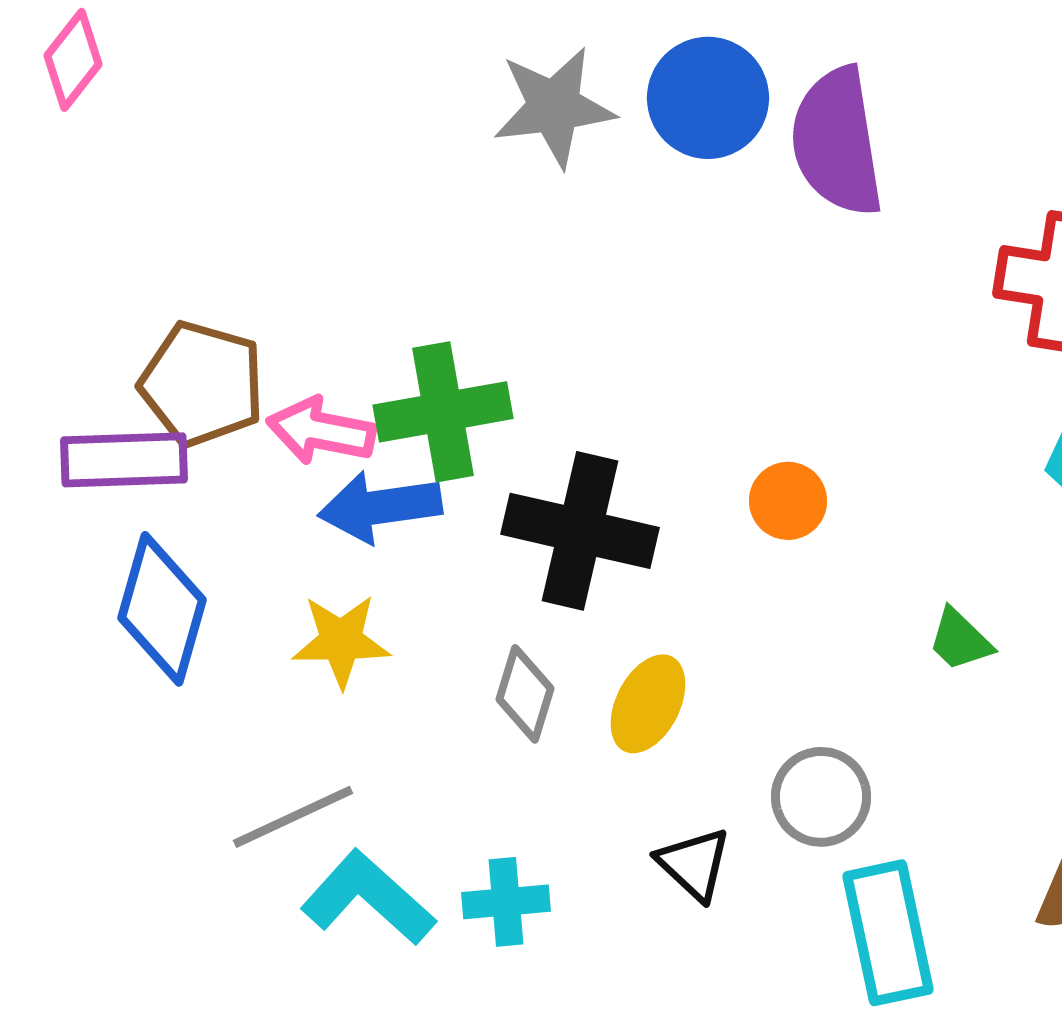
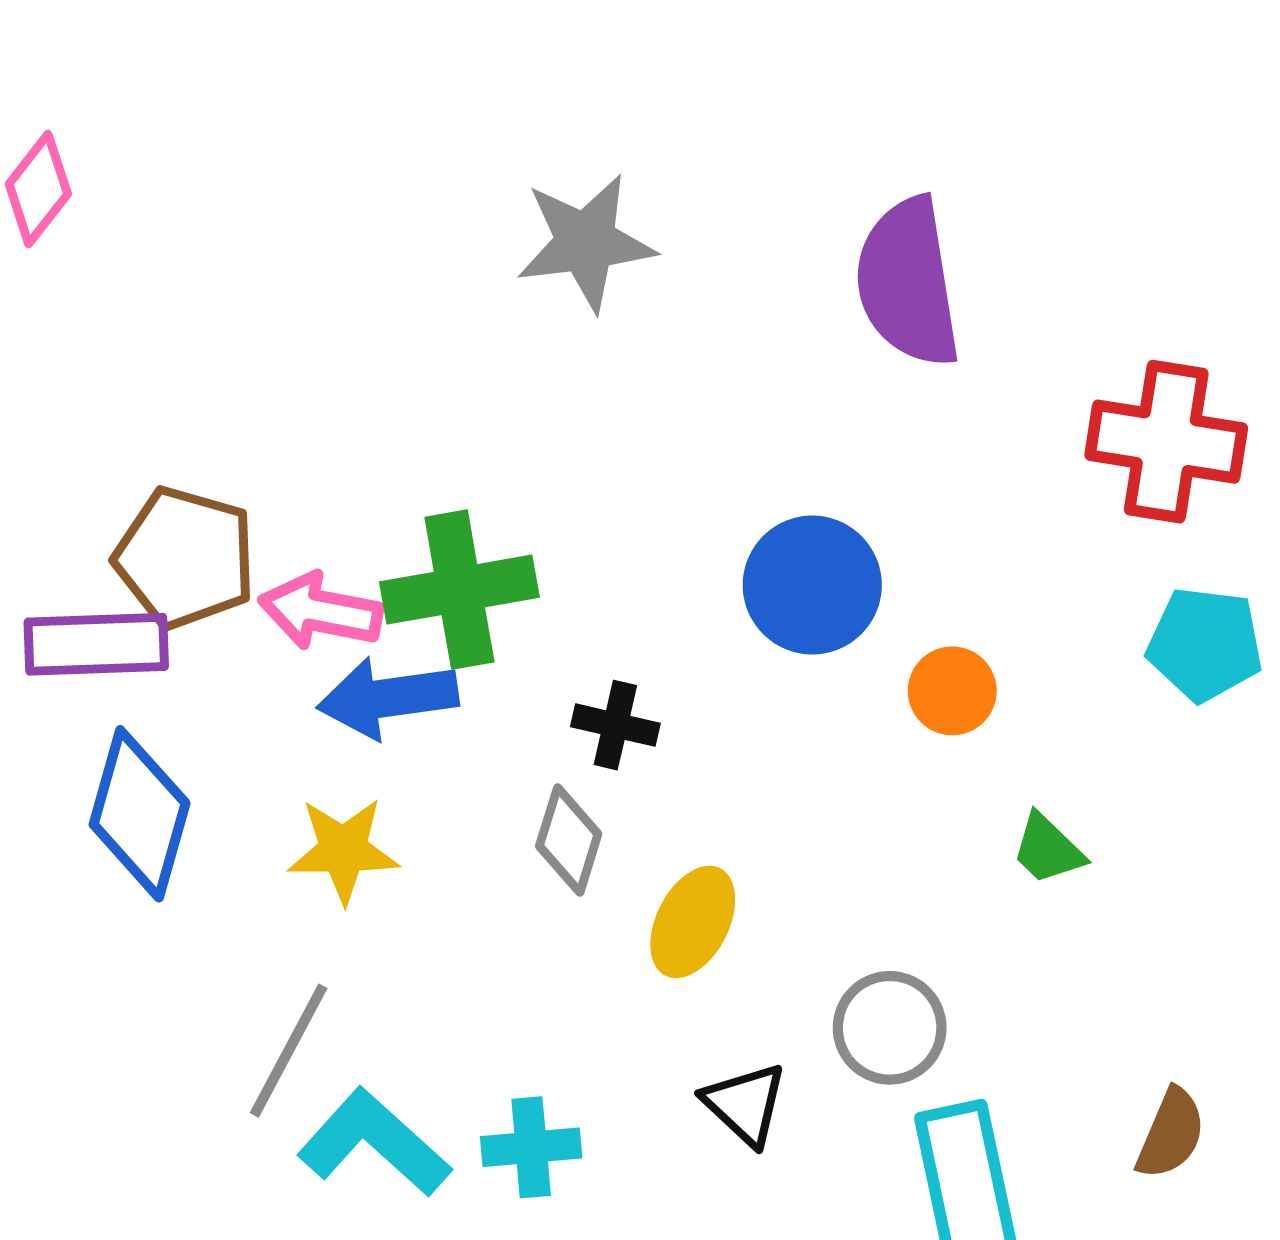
blue circle: (708, 98) -> (812, 585), moved
orange circle: (788, 501) -> (952, 691), moved
black cross: (580, 531) -> (615, 725), size x0.5
gray diamond: (525, 694) -> (569, 840), moved
gray line: (293, 817) -> (289, 1051), turned -37

